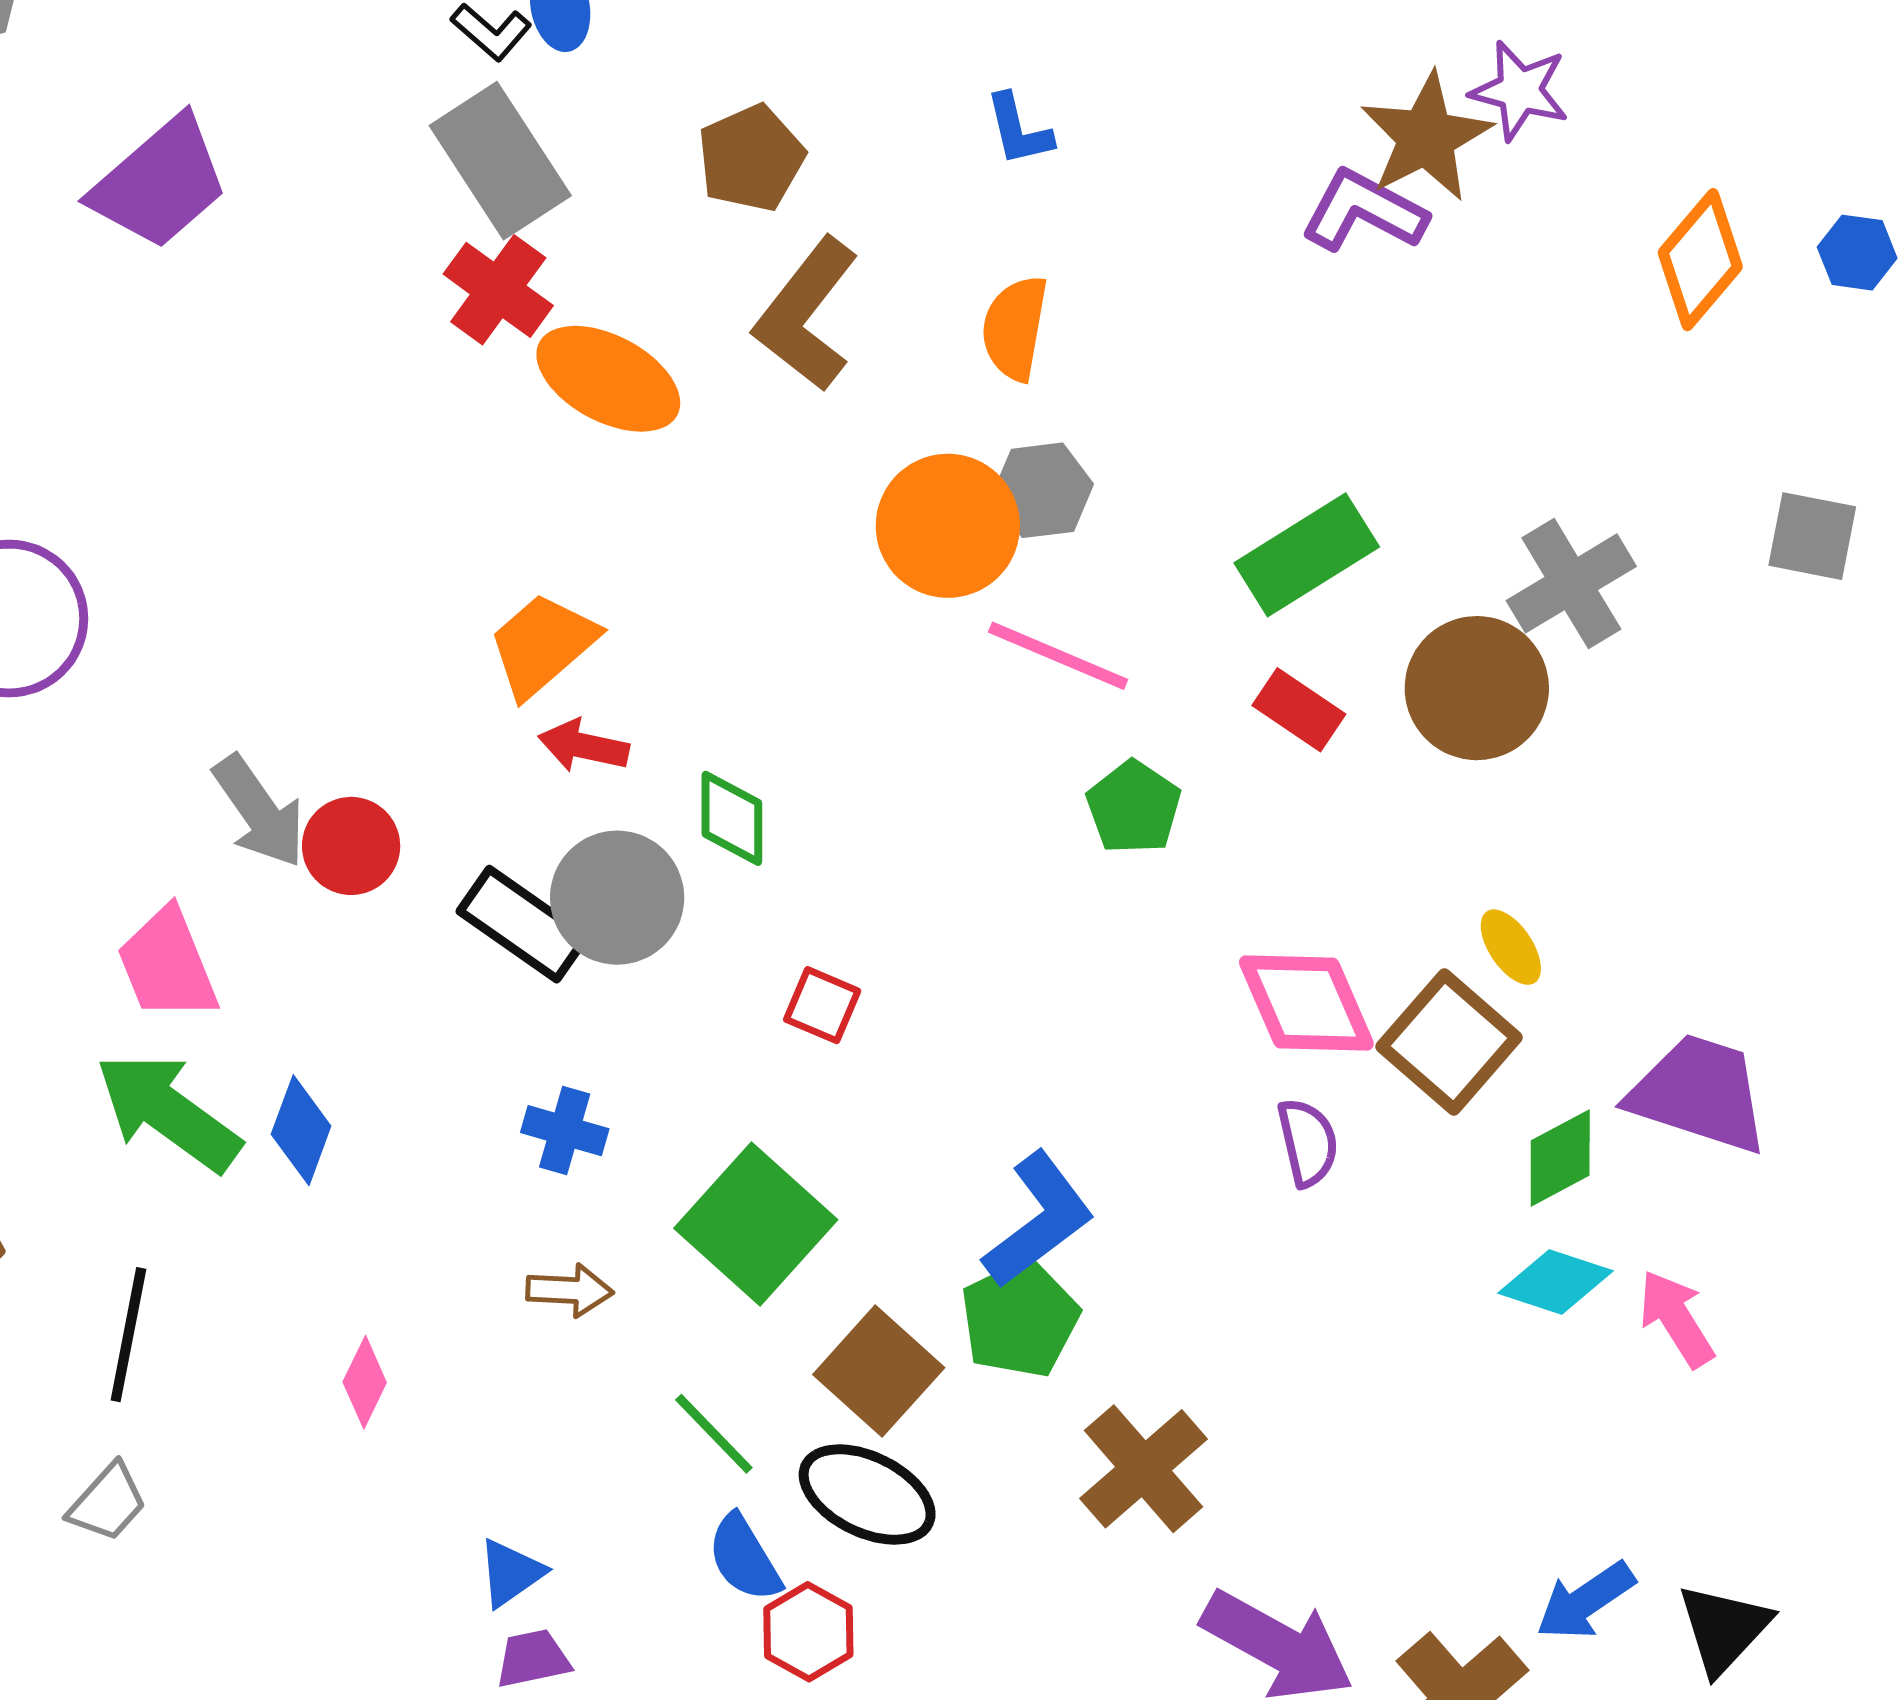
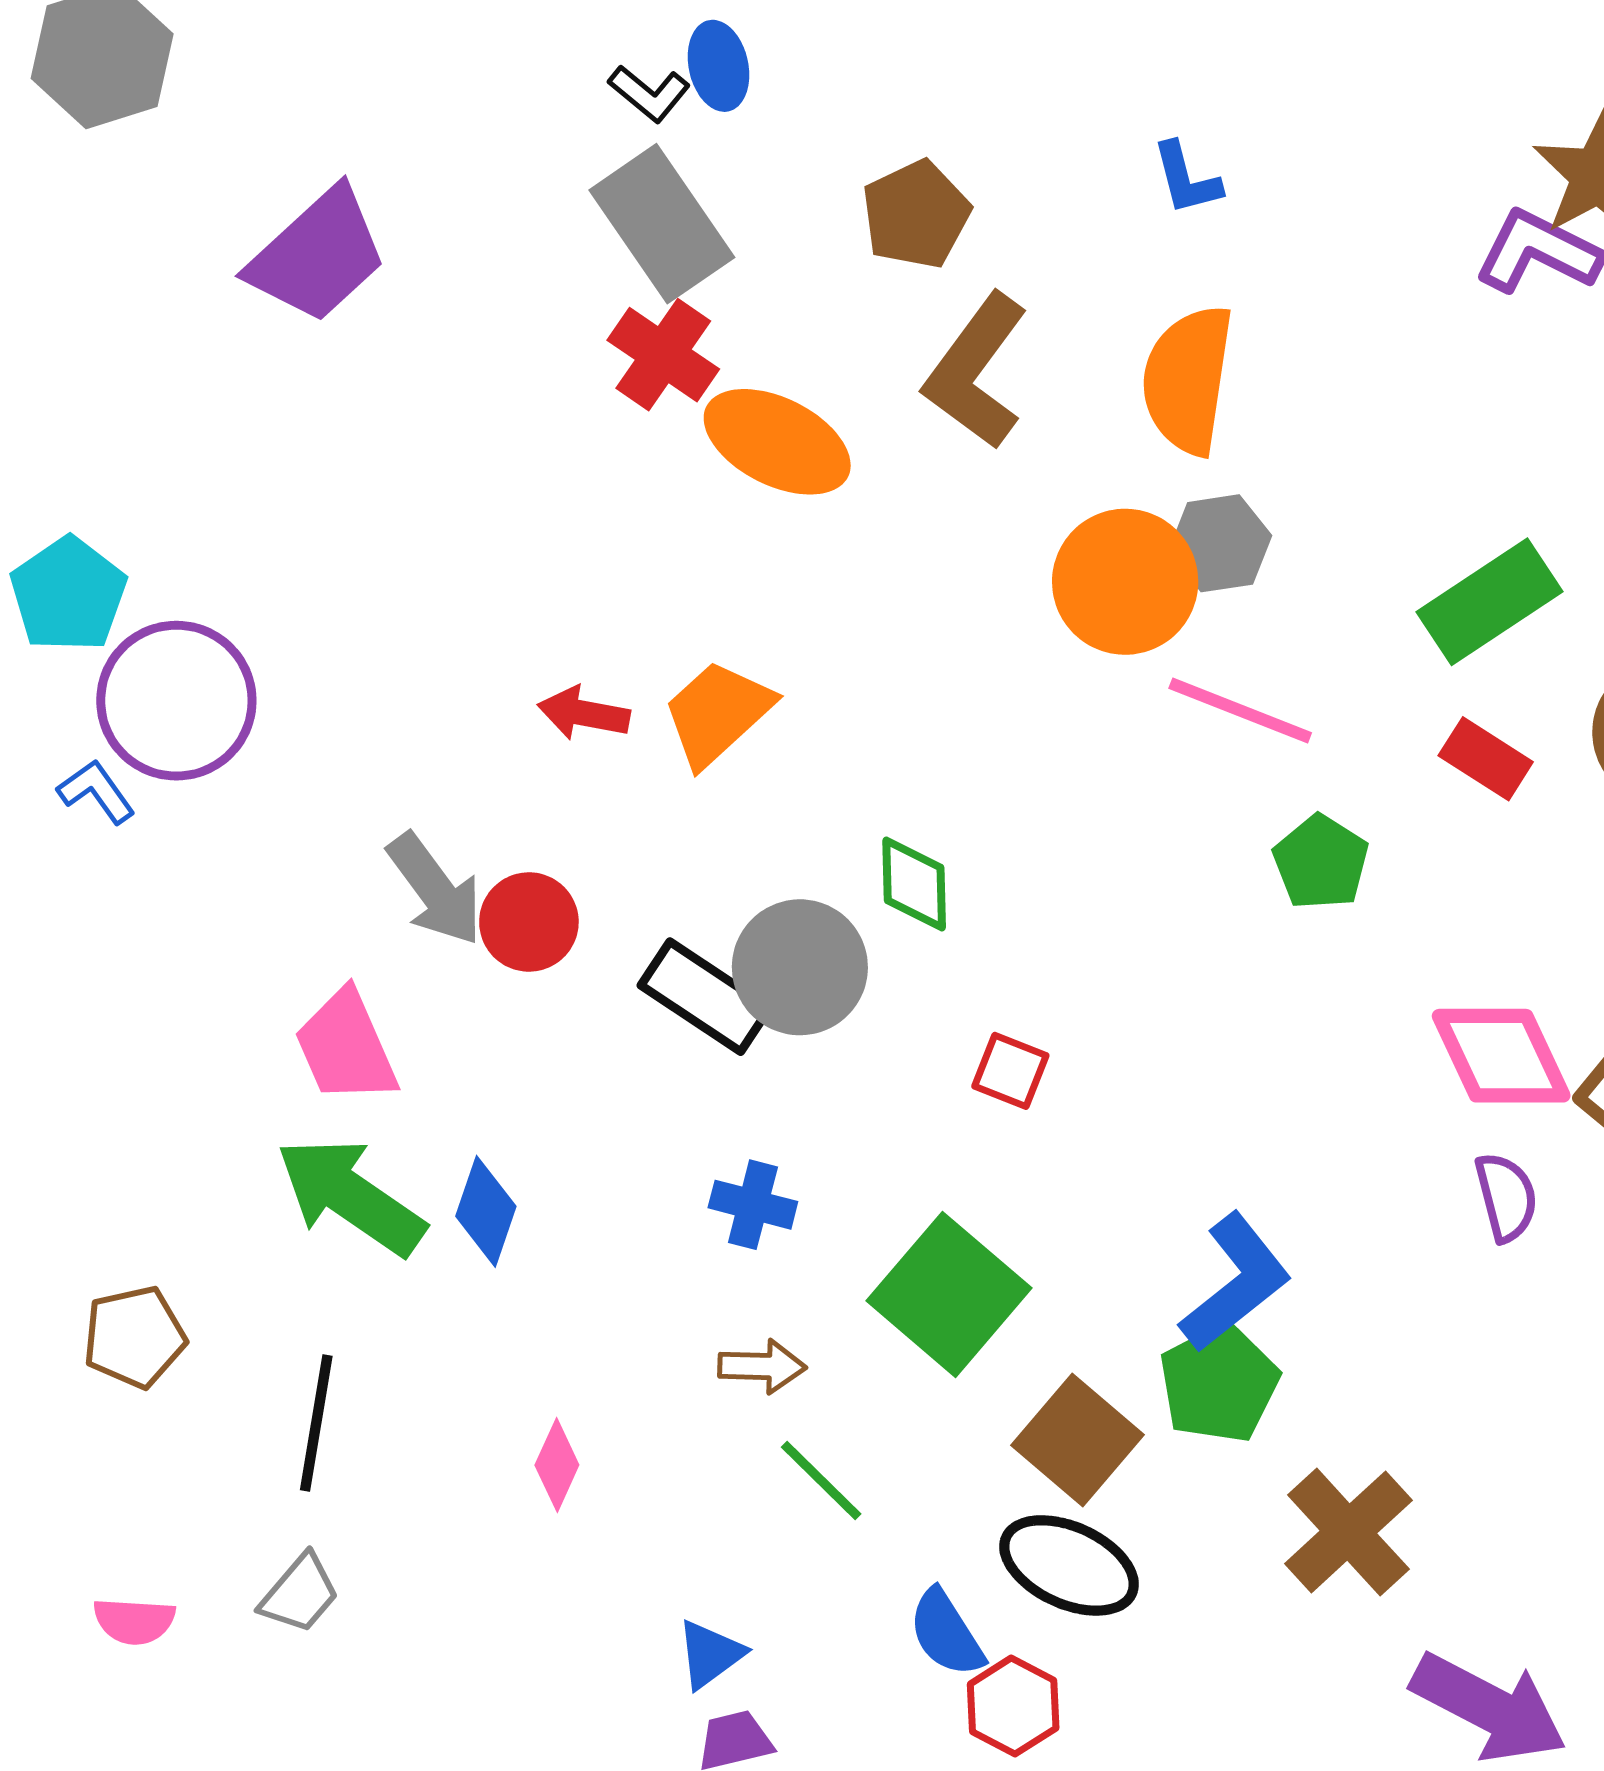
orange semicircle: (1015, 328) -> (1188, 380), size x1.4
red arrow: (584, 746) -> (584, 713), moved
green line: (714, 1434) -> (821, 1481), moved

